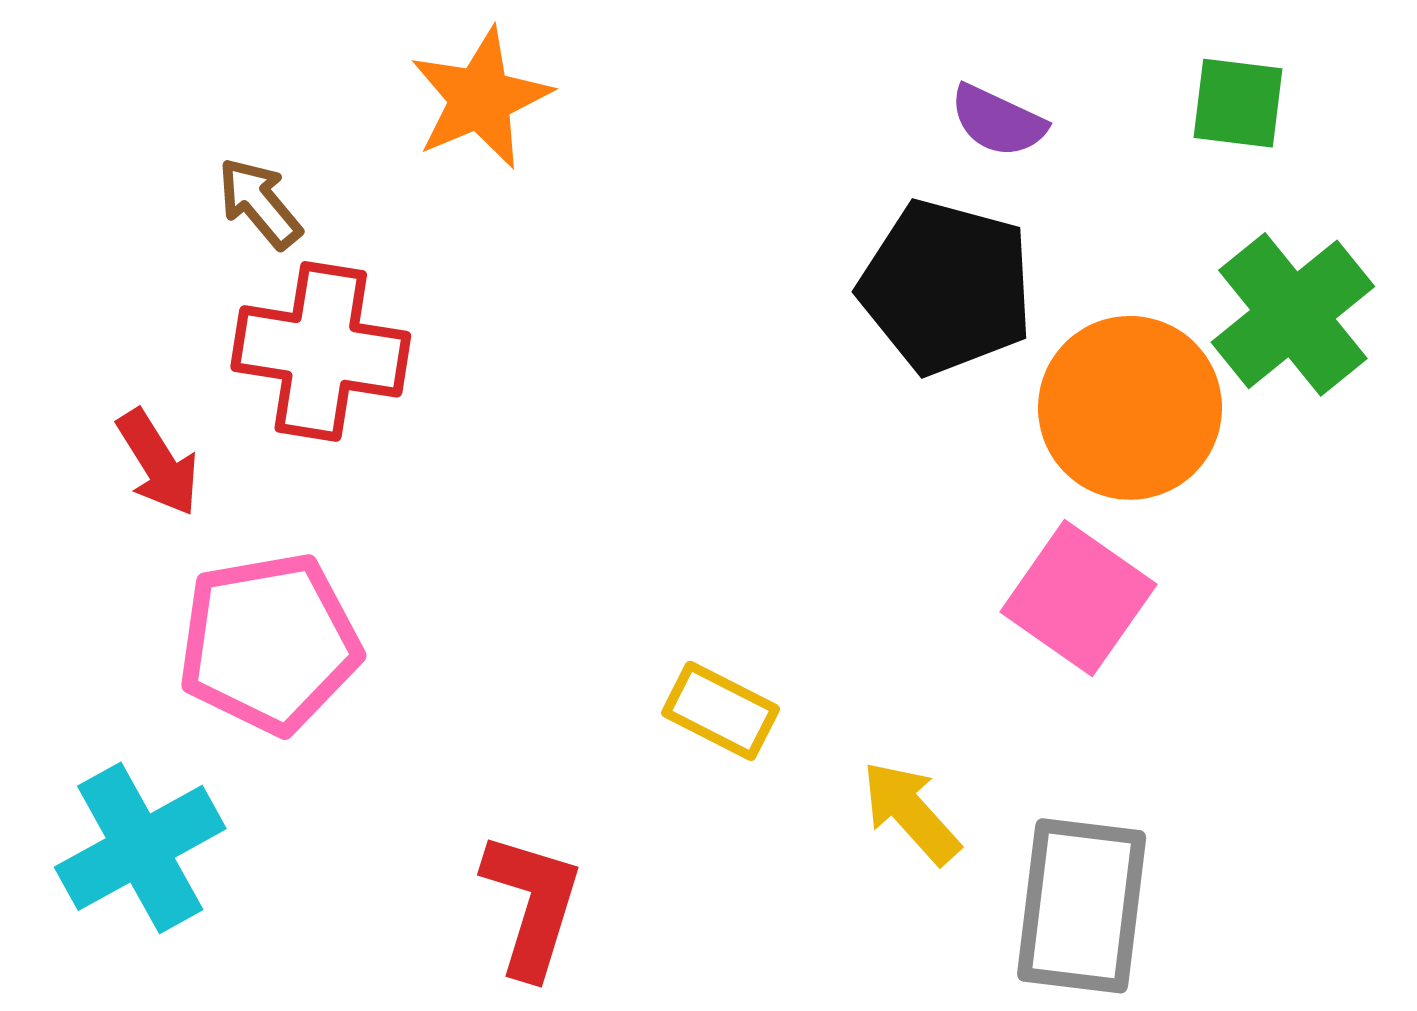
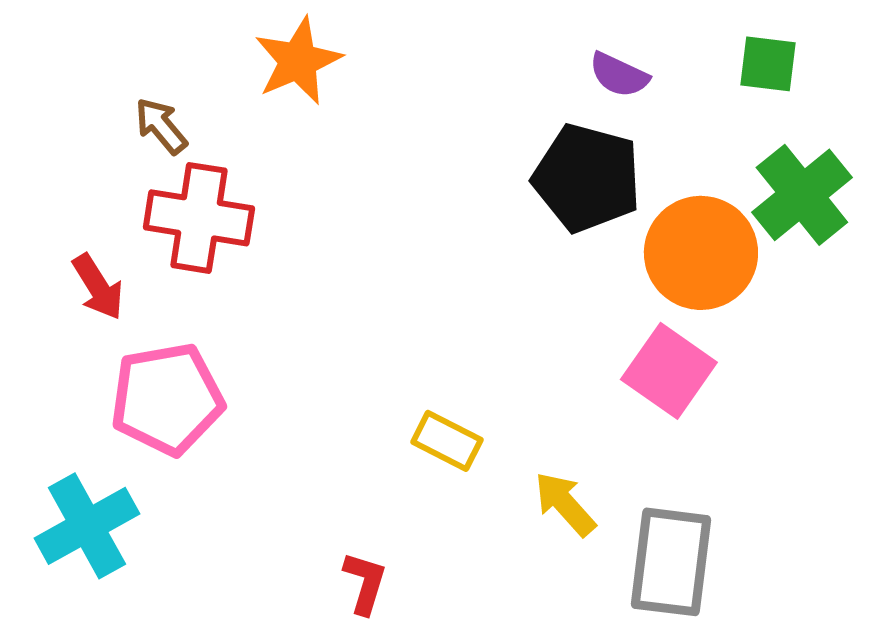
red L-shape: (532, 904) -> (365, 583), moved, size x0.7

